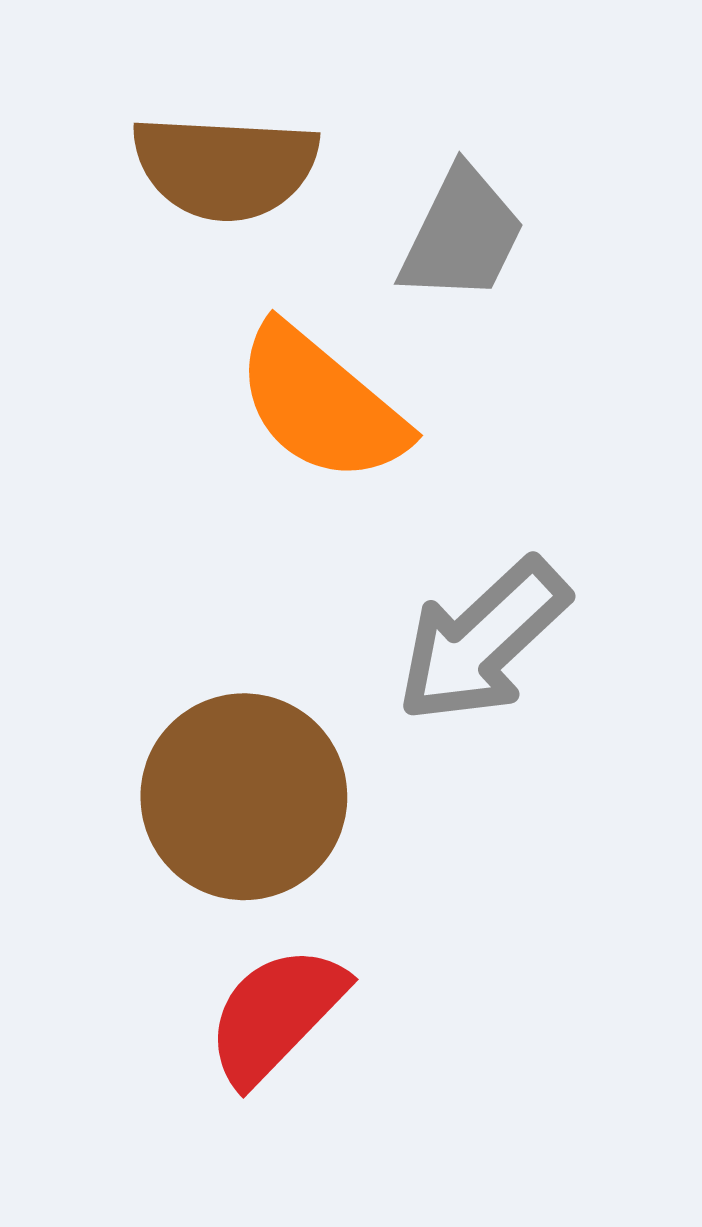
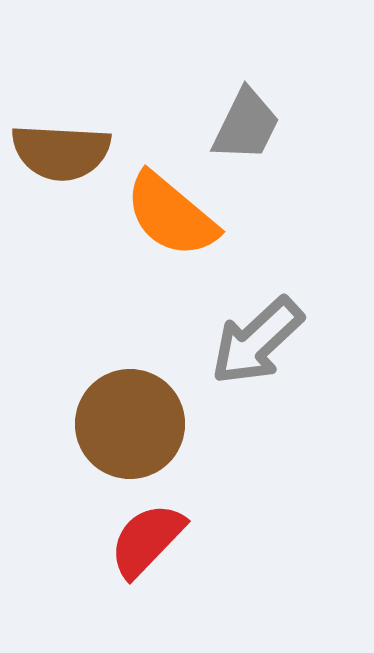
brown semicircle: (225, 167) -> (61, 152), moved

